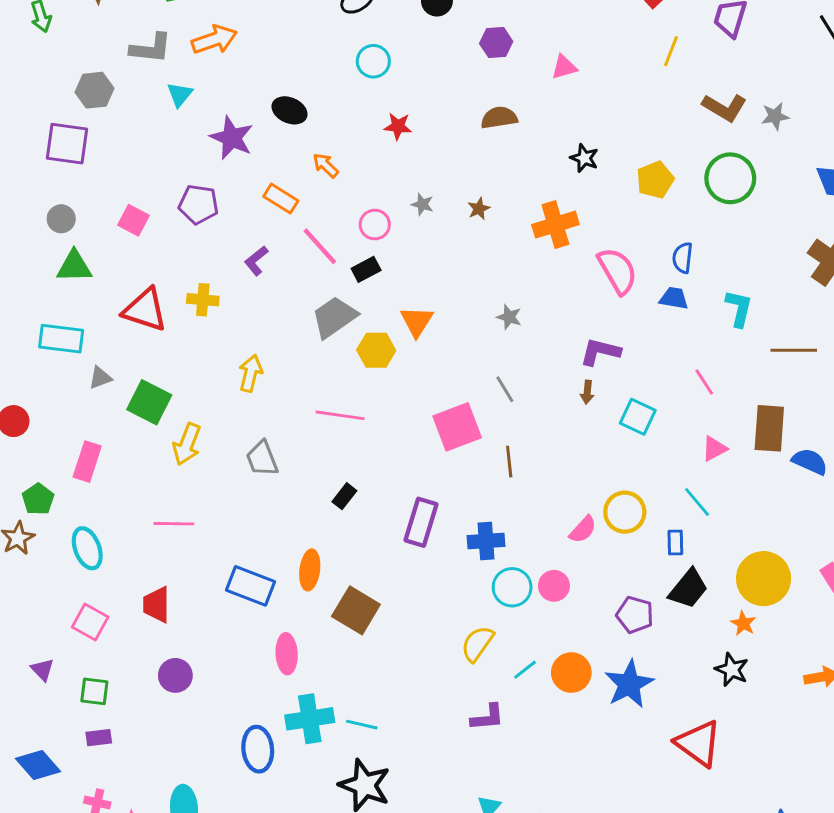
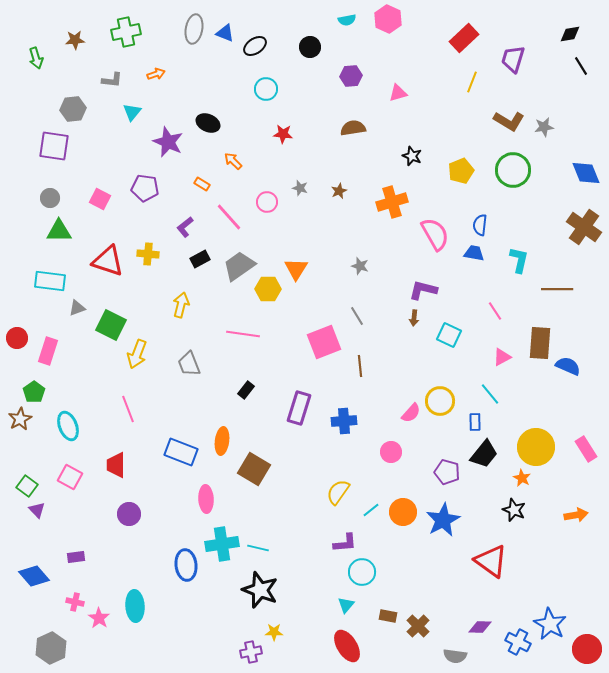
orange arrow: (214, 40) -> (156, 74), size x0.6
gray L-shape: (151, 48) -> (112, 80), size x0.7
orange rectangle: (281, 199) -> (202, 184), size x0.7
black rectangle: (366, 269) -> (200, 259), moved
pink rectangle: (87, 462) -> (48, 351), moved
pink line: (174, 524) -> (128, 409), turned 68
cyan circle: (512, 587) -> (362, 572), moved
green square: (94, 691) -> (27, 486), moved, turned 30

